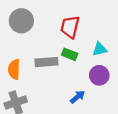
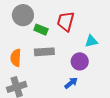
green rectangle: (70, 54) -> (41, 30), moved
purple circle: (99, 75) -> (80, 61), moved

